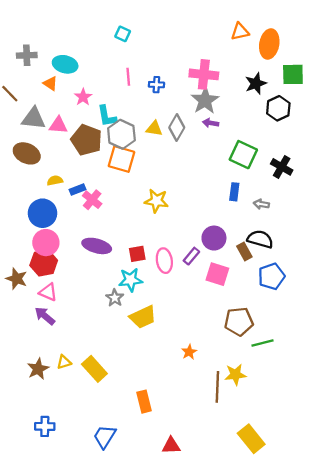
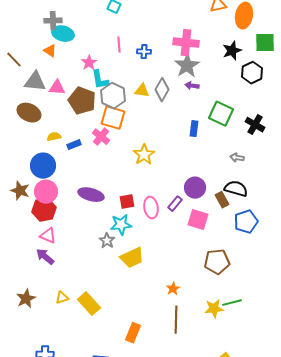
gray cross: (27, 55) -> (53, 21), moved
pink star: (83, 97) -> (89, 63), moved
blue rectangle: (234, 192) -> (194, 129), moved
pink cross: (92, 200) -> (101, 137), moved
yellow star: (156, 201) -> (144, 155), turned 30
brown star: (17, 279) -> (20, 191), moved
green line: (262, 343) -> (232, 303), moved
brown star: (38, 369) -> (26, 299), moved
brown line: (217, 387) -> (176, 320), moved
orange rectangle: (144, 402) -> (133, 333), turned 36

